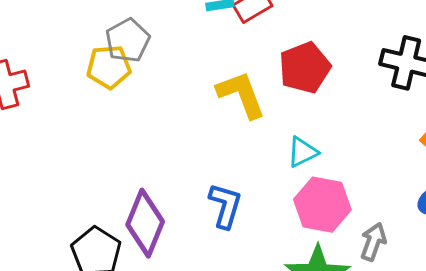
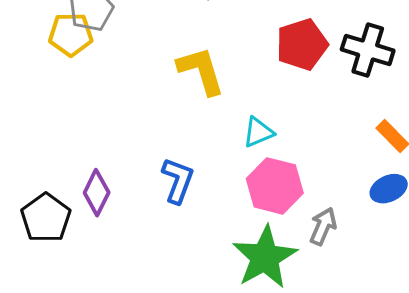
red pentagon: (305, 68) -> (302, 45), moved
purple diamond: (145, 223) -> (97, 193), size x0.7

